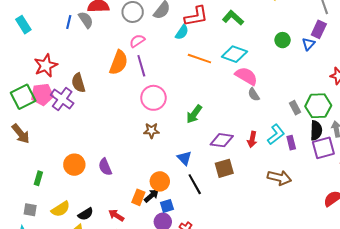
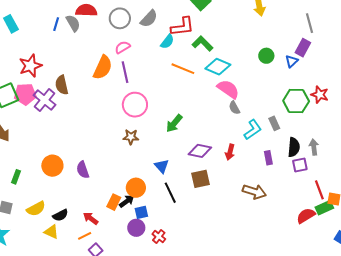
green L-shape: (233, 18) -> (202, 44), moved
green hexagon: (318, 106) -> (296, 101), moved
cyan L-shape: (276, 134) -> (253, 130), moved
purple square: (323, 148) -> (300, 165), size x0.7

